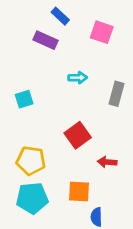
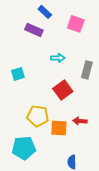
red square: (78, 135) -> (63, 90), moved
yellow pentagon: (31, 161) -> (38, 116), moved
orange square: (79, 191) -> (59, 128), moved

